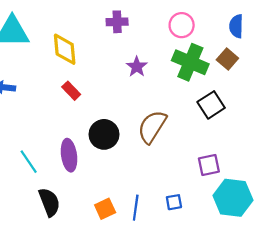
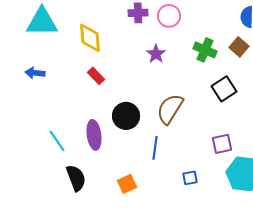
pink circle: (182, 25) -> (169, 16), moved
green cross: (190, 62) -> (205, 50), size x0.7
blue line: (136, 208) -> (155, 148), moved

